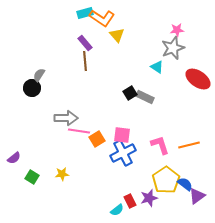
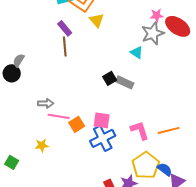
red ellipse: (198, 79) -> (178, 26), moved
gray arrow: (66, 118) -> (46, 103), size x0.7
yellow star: (62, 174) -> (42, 145), moved

